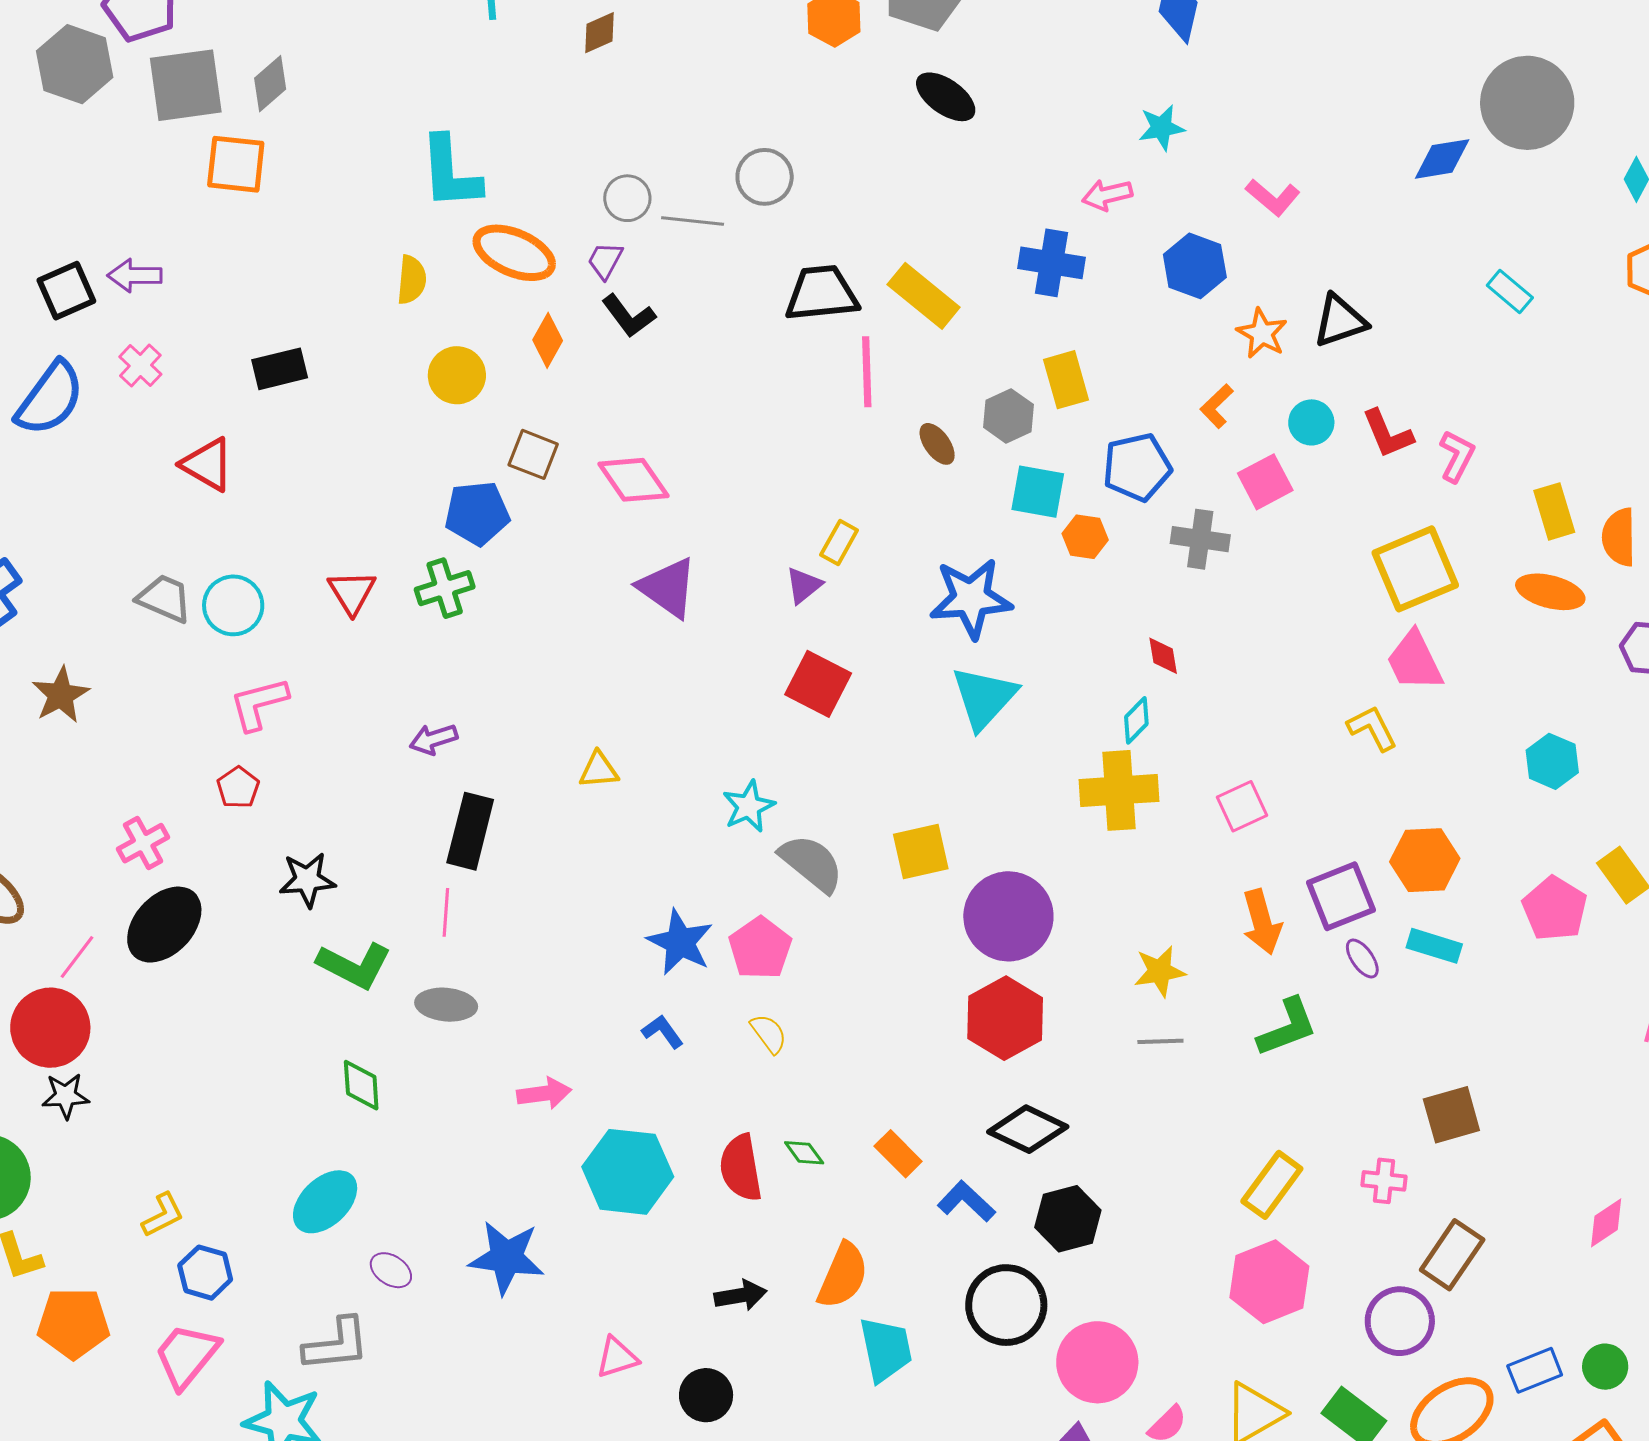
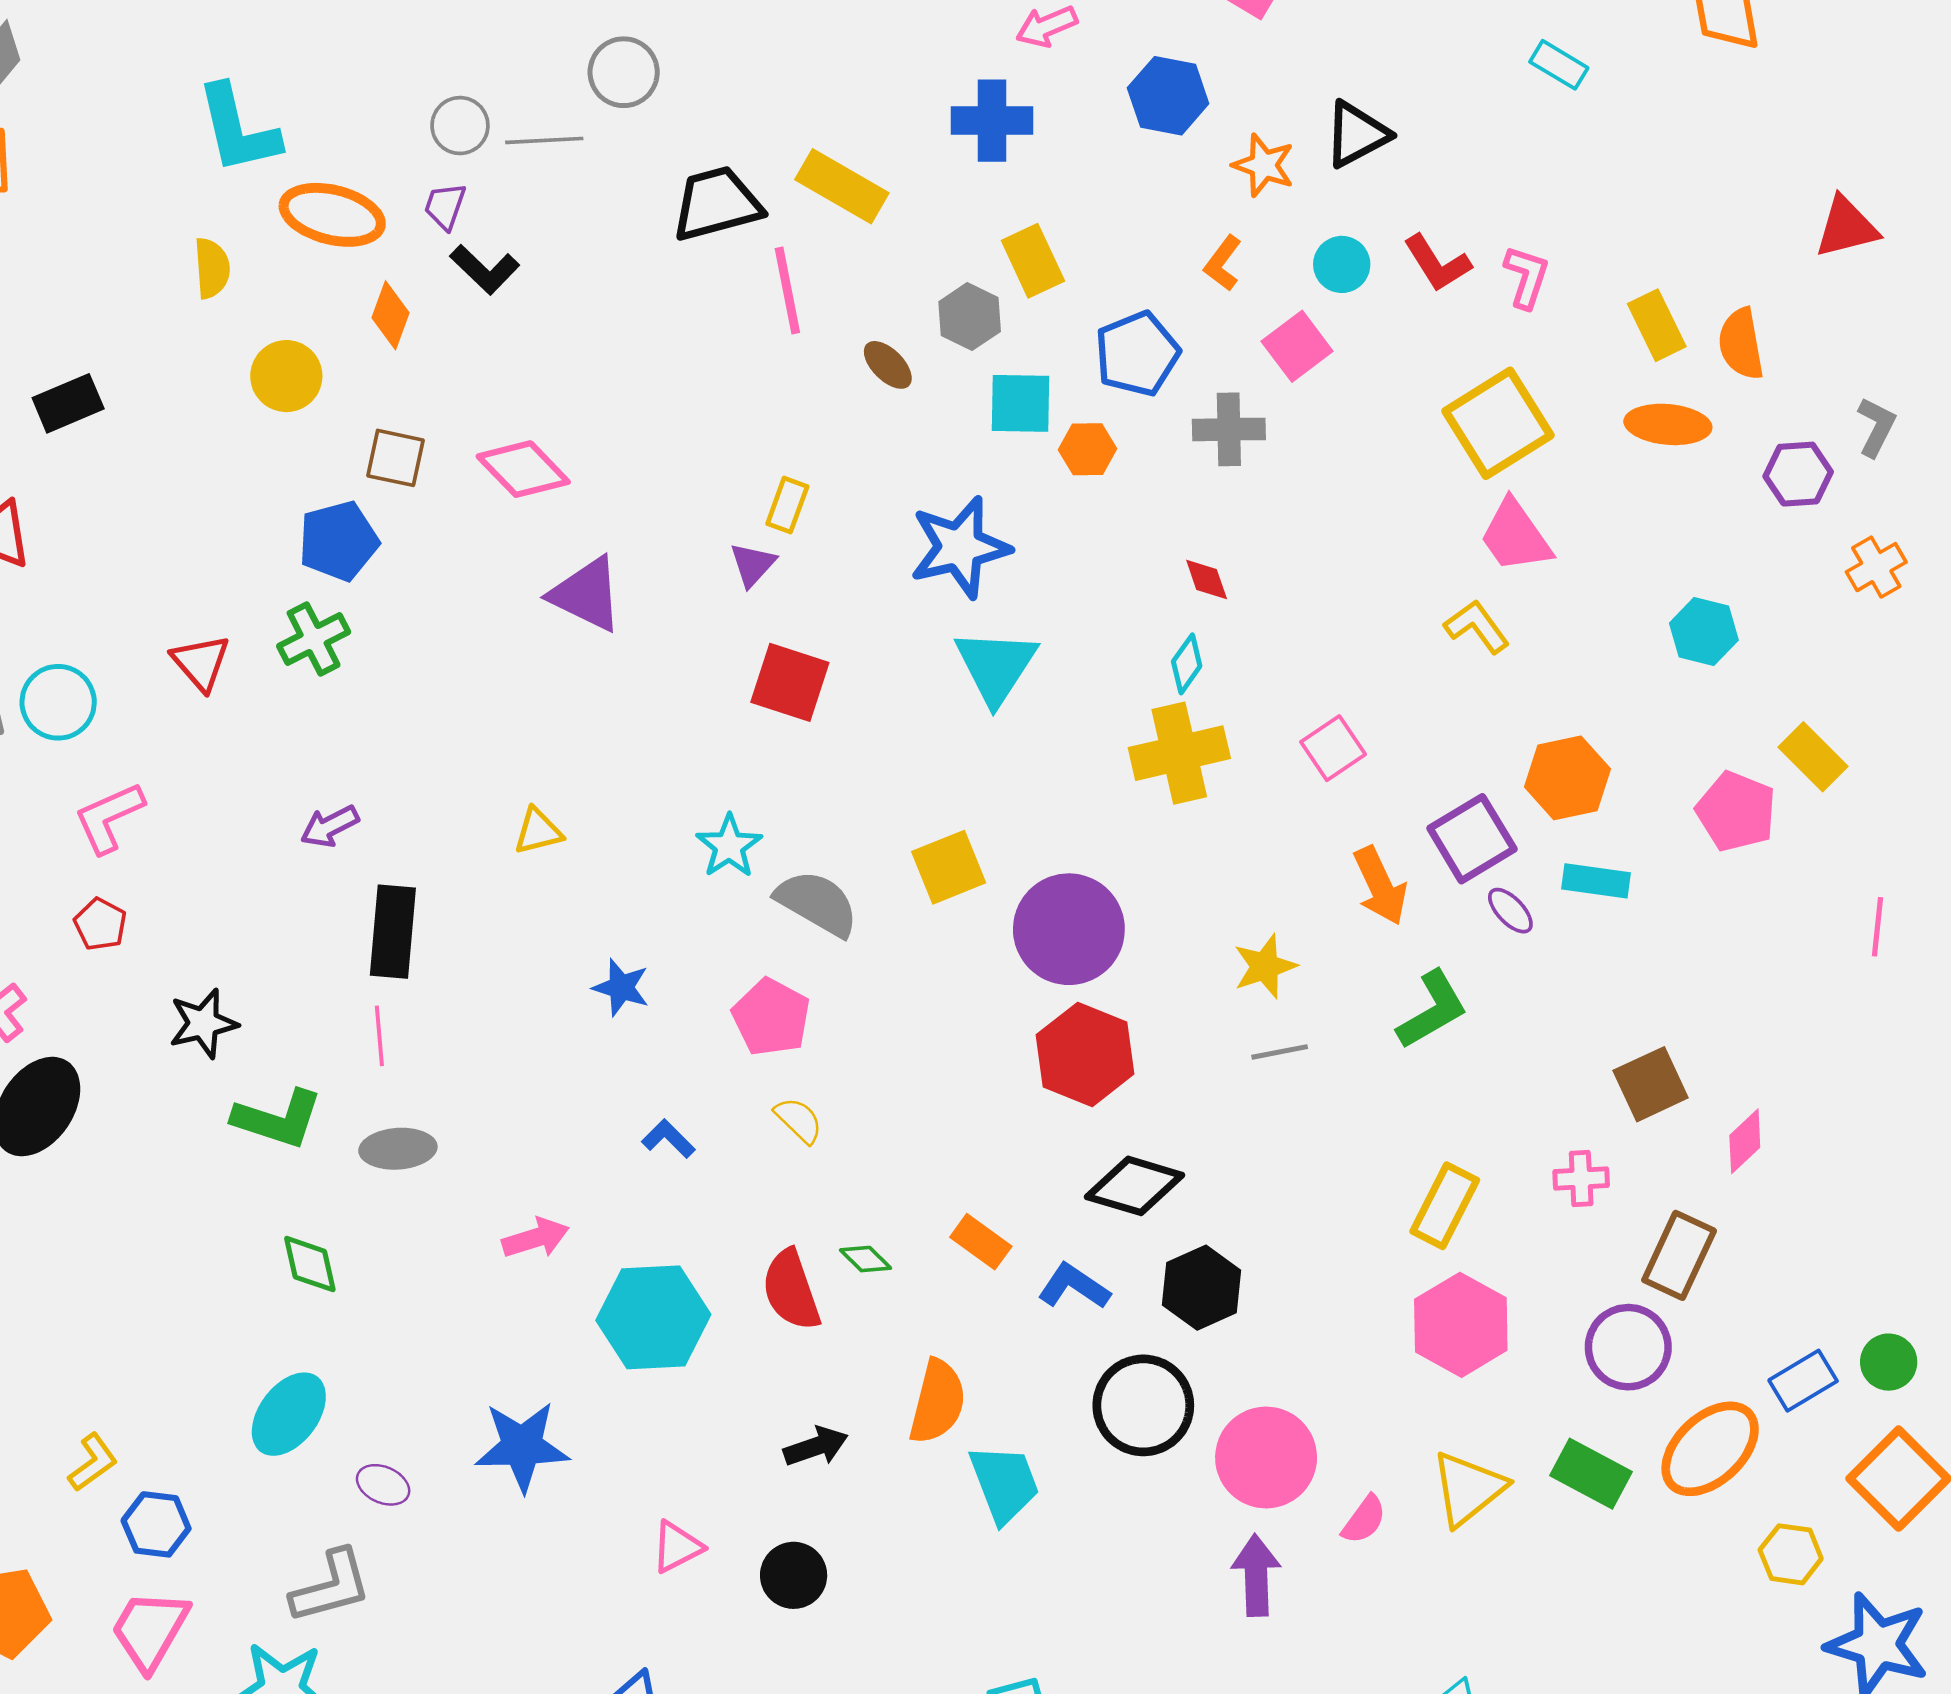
blue star: (680, 942) -> (621, 987), moved, size x0.7
pink diamond: (1606, 1223) -> (1745, 1141), moved

